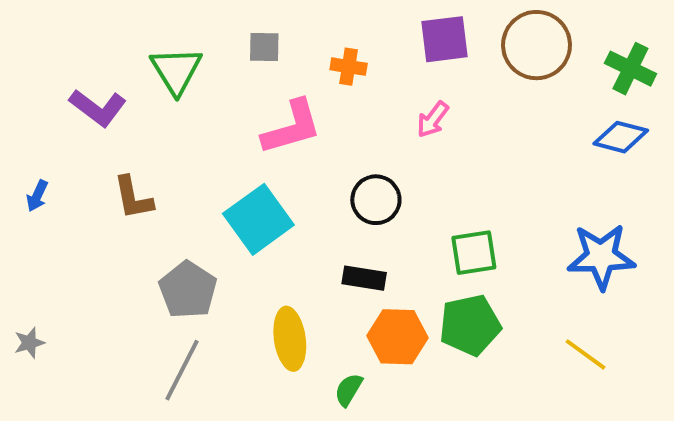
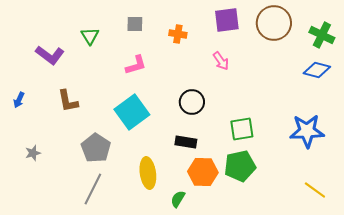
green triangle: (176, 70) -> (90, 36), size x0.7
pink arrow: (433, 119) -> (221, 61), turned -72
pink L-shape: (292, 127) -> (136, 65), moved, size x0.7
gray star: (29, 343) -> (33, 153), moved
yellow line: (585, 354) -> (315, 190), moved

